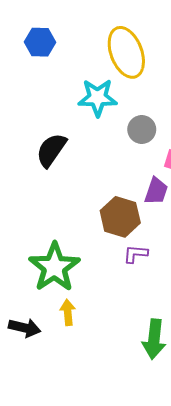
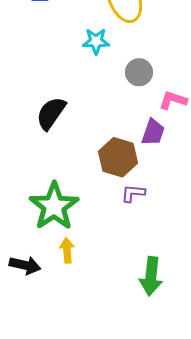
cyan star: (98, 98) -> (96, 41), size x0.7
black semicircle: (51, 150) -> (51, 113), moved

